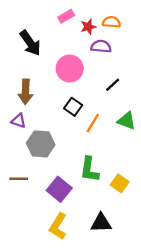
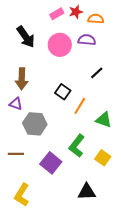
red star: (88, 27) -> (76, 12), moved
pink circle: (70, 68) -> (60, 45), moved
green triangle: (127, 121) -> (104, 120), moved
green L-shape: (89, 169) -> (77, 146), turned 30
yellow L-shape: (58, 226) -> (22, 195), moved

